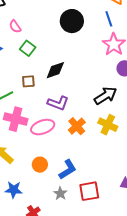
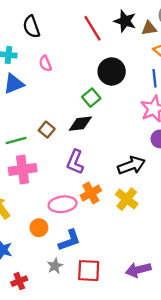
green square: (28, 48) -> (91, 98), moved
brown square: (28, 81) -> (47, 130), turned 32
purple L-shape: (58, 103) -> (75, 162), turned 80
pink cross: (16, 119) -> (23, 169), turned -35
pink ellipse: (43, 127) -> (63, 204), moved

